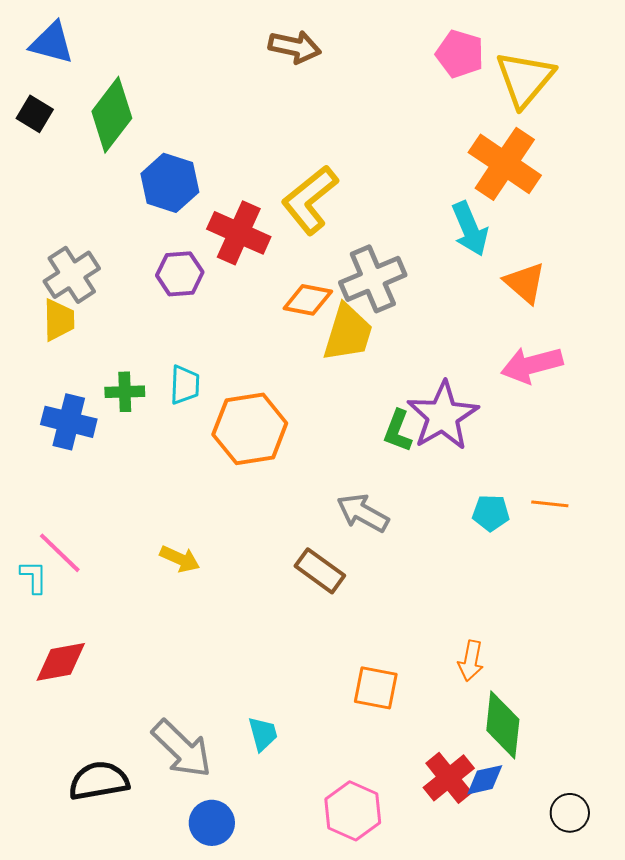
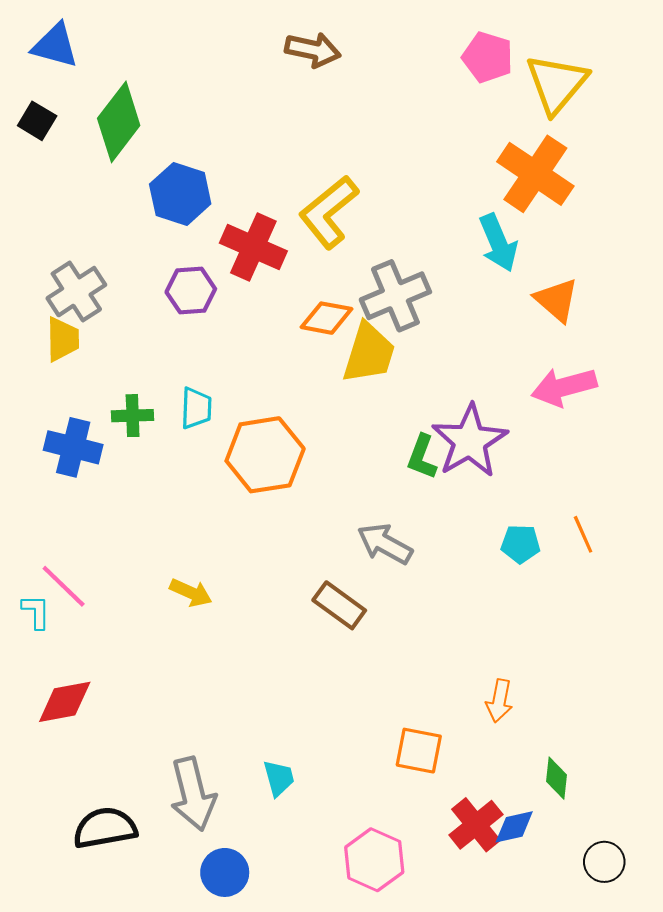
orange line: (550, 504) -> (583, 534), turned 60
orange square: (376, 688) -> (419, 751), moved
green diamond: (503, 725) -> (557, 778), moved, size x0.6
gray arrow: (182, 749) -> (193, 794), turned 32

